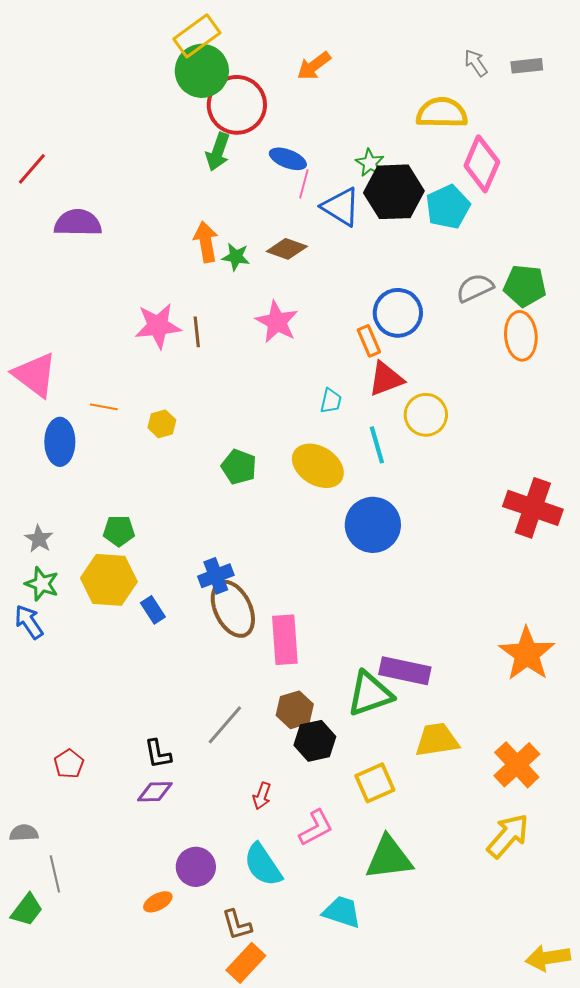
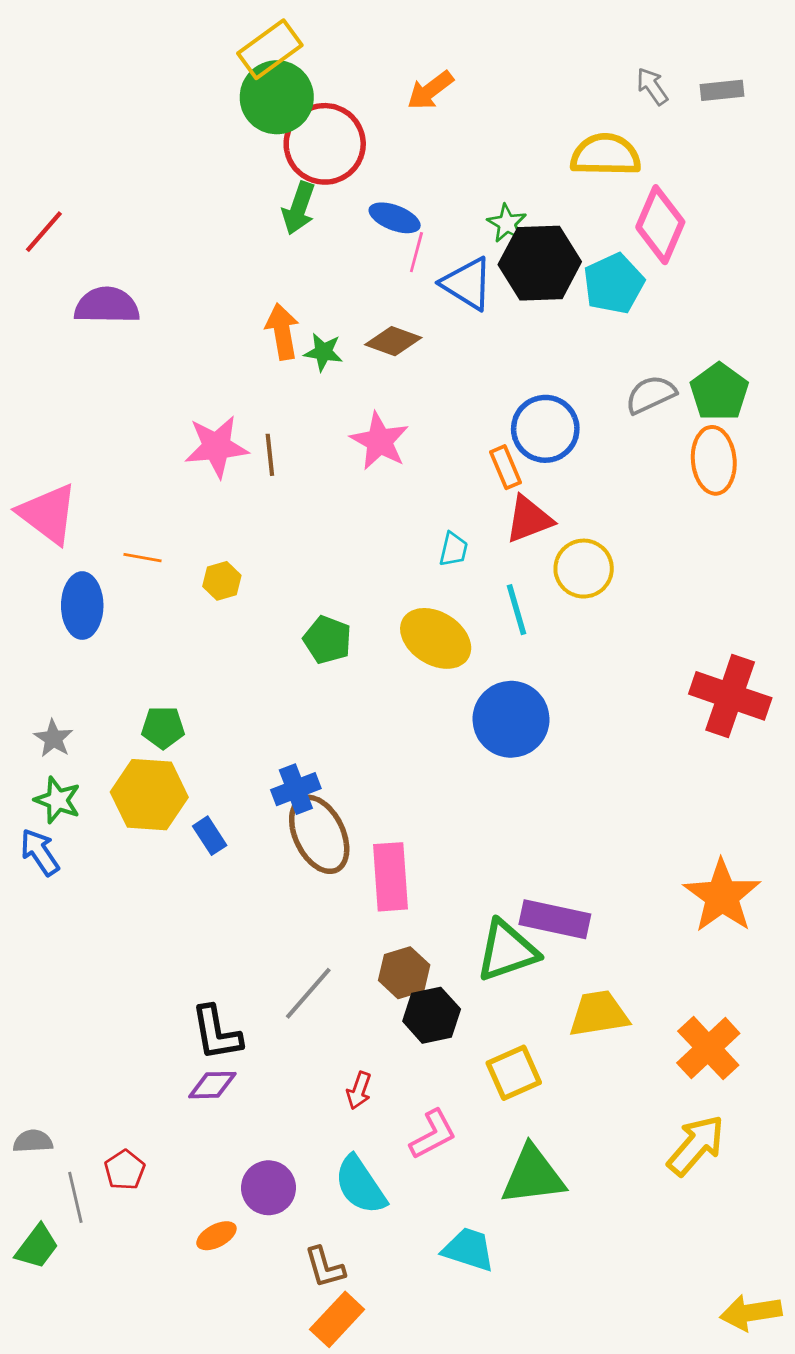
green pentagon: (525, 286) -> (719, 392), turned 30
black L-shape: (158, 754) -> (216, 1033), size x1.4
red pentagon: (69, 764) -> (125, 1170), moved

